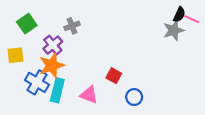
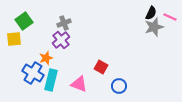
black semicircle: (179, 15) -> (151, 13), moved
purple cross: (53, 45) -> (61, 40), moved
yellow square: (16, 55) -> (14, 39), moved
orange star: (52, 65) -> (46, 58), size x0.6

